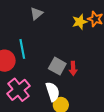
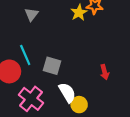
gray square: (57, 66) -> (52, 66), moved
red arrow: (73, 68) -> (105, 72), moved

